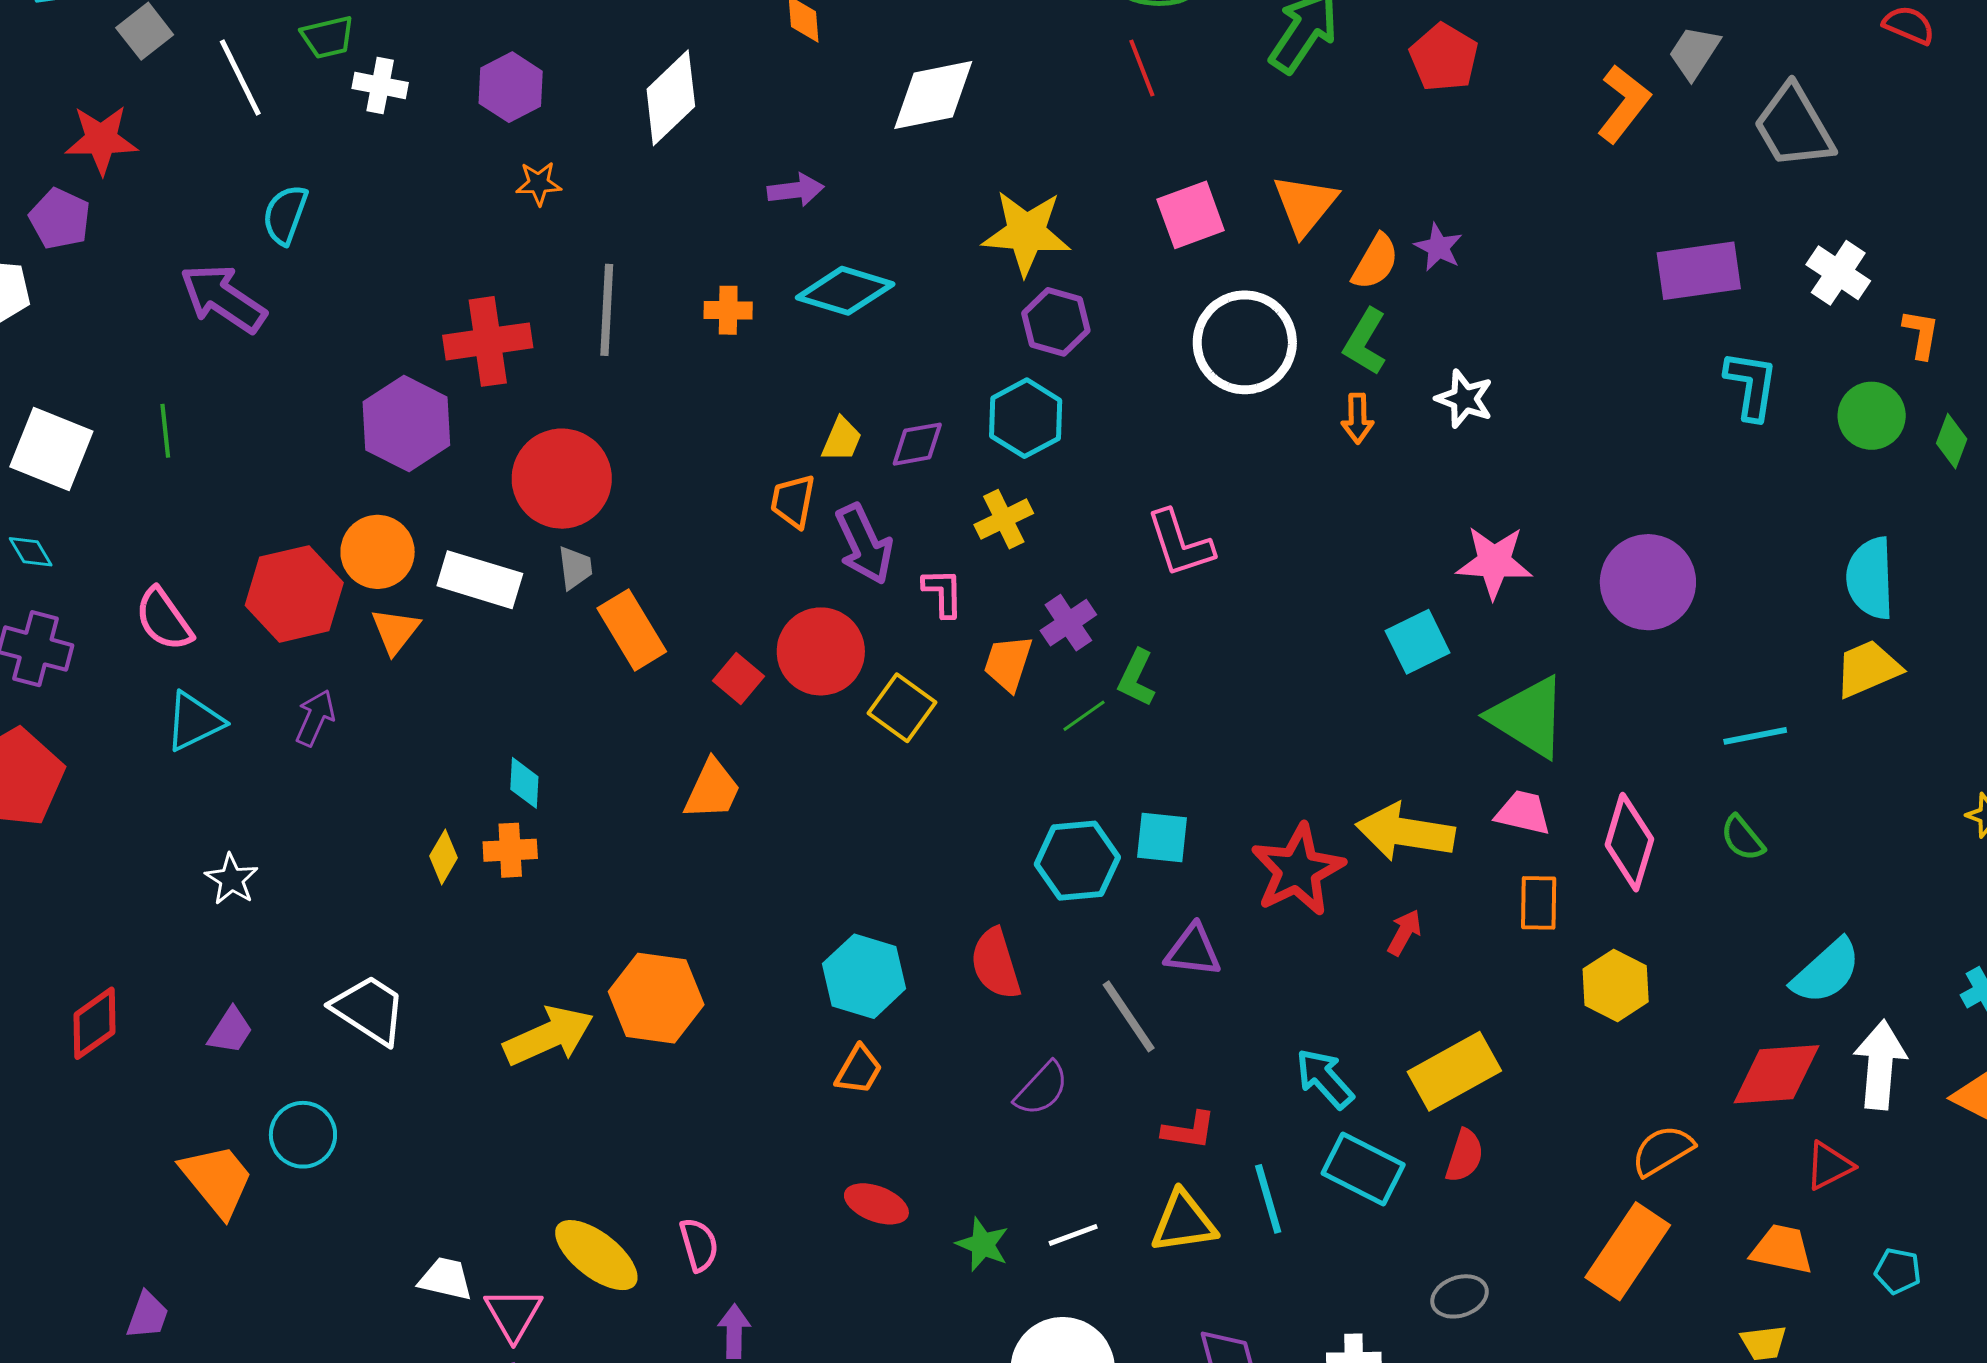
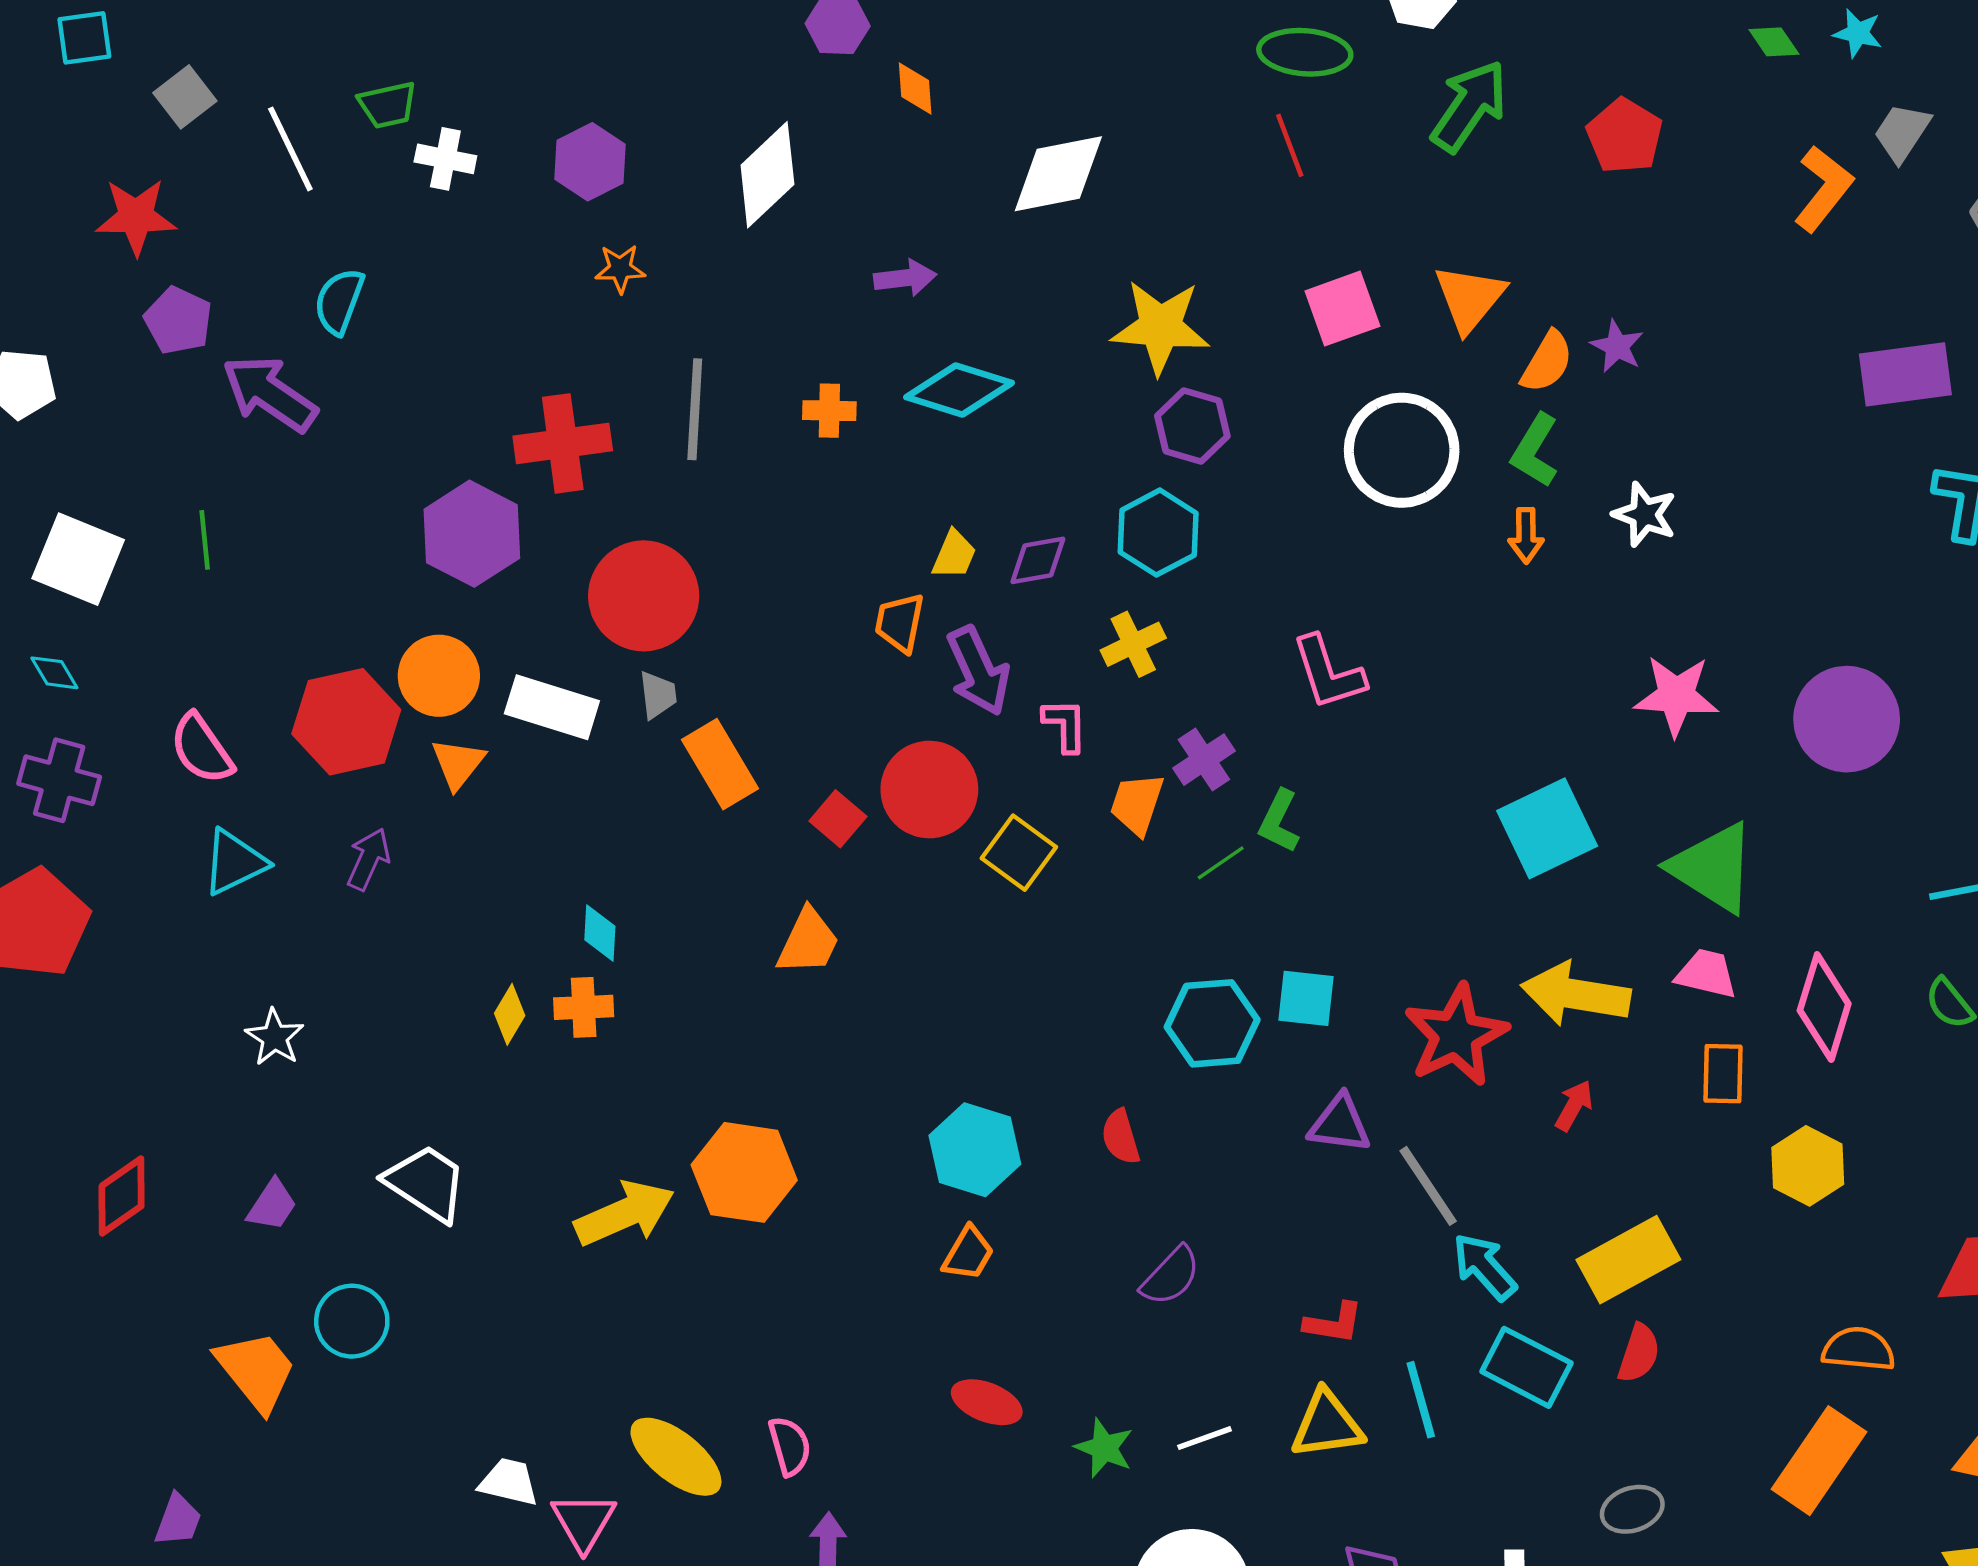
purple pentagon: (60, 219) -> (178, 321), moved
cyan square: (1418, 642) -> (1547, 828), moved, size x1.4
red semicircle: (996, 964) -> (1121, 1137), size x0.7
gray line: (1129, 1016) -> (1428, 1186), moved
orange semicircle: (1663, 1151) -> (1858, 1349), turned 36

